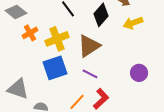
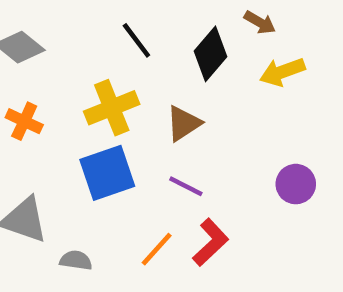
orange cross: (30, 33) -> (24, 121), moved, turned -35
brown triangle: (89, 46) -> (184, 123), size x0.7

